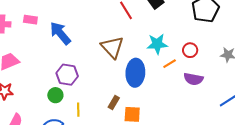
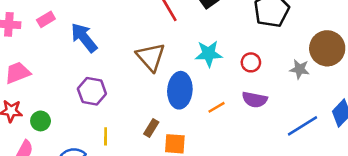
pink rectangle: (30, 20) -> (46, 19), turned -40
orange line: (170, 64) -> (217, 107), moved
green circle: (55, 95) -> (41, 121), moved

